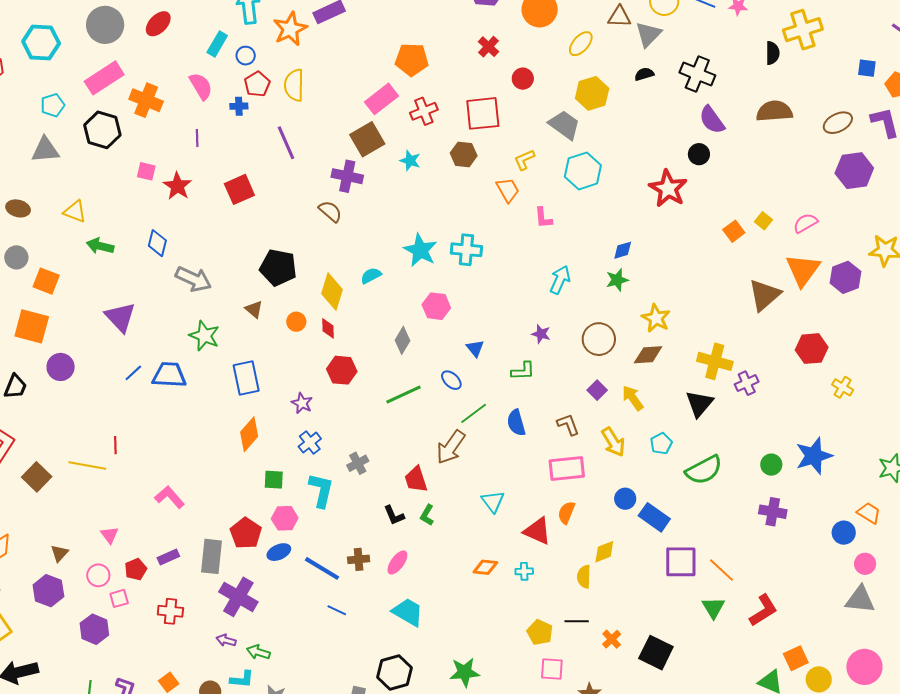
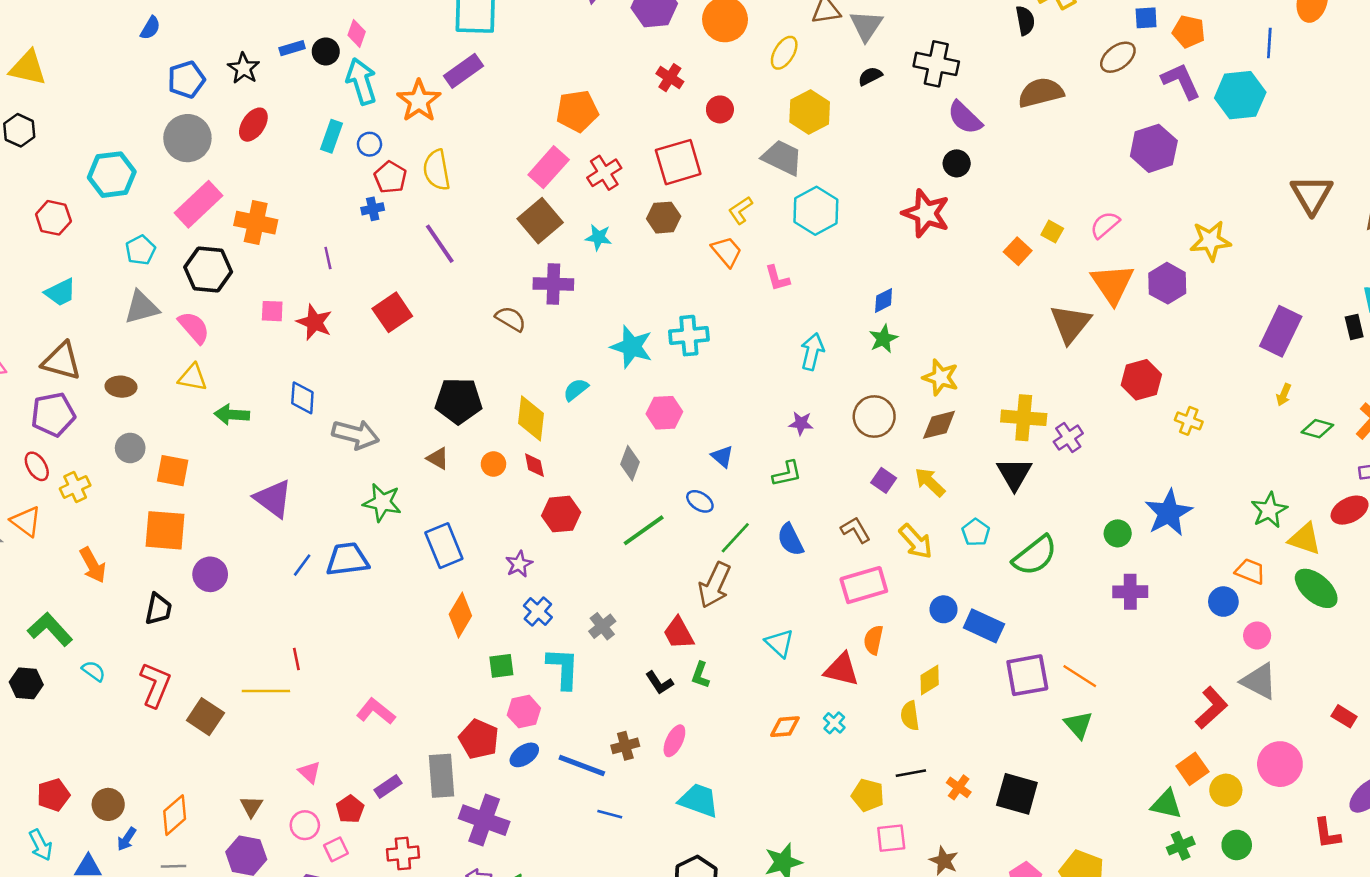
pink semicircle: (201, 86) -> (194, 327), moved
brown ellipse: (838, 123) -> (1118, 57), moved
purple cross: (347, 176) -> (553, 284), moved
purple star: (302, 403) -> (519, 564), turned 30
cyan cross: (524, 571) -> (834, 723), turned -36
gray triangle: (860, 600) -> (1259, 681), turned 32
red L-shape: (763, 610) -> (1211, 708), moved

